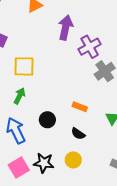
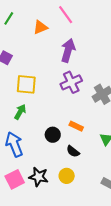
purple cross: (90, 47) -> (71, 82), moved
black circle: (47, 120) -> (53, 135), moved

